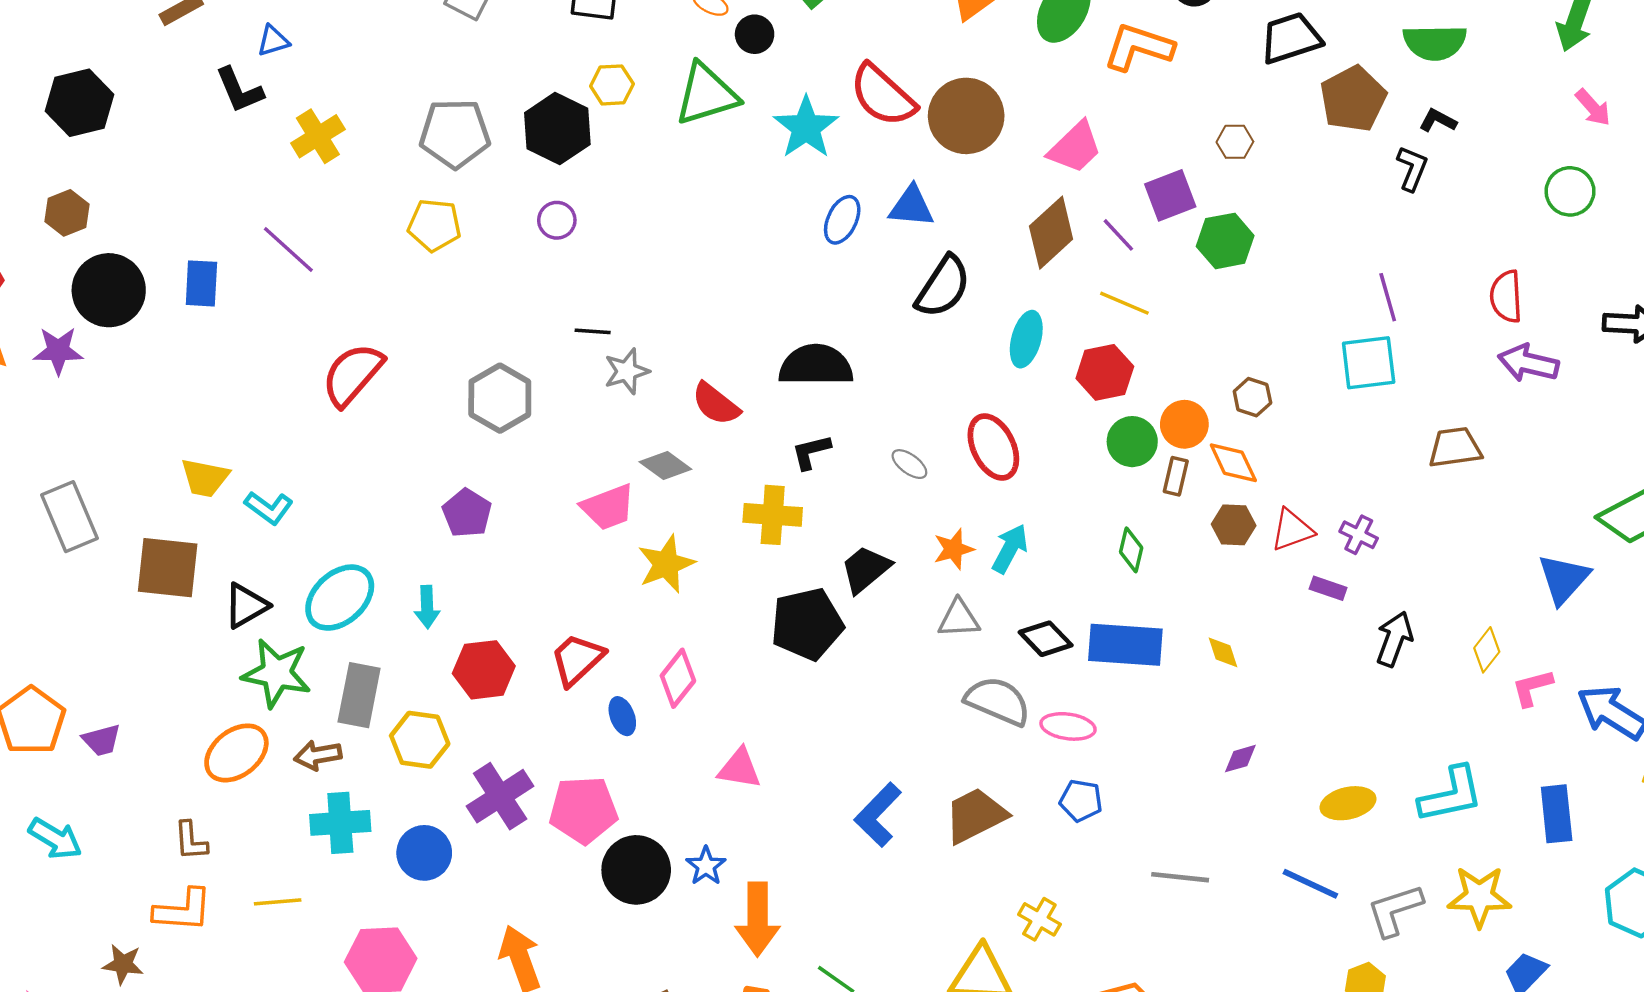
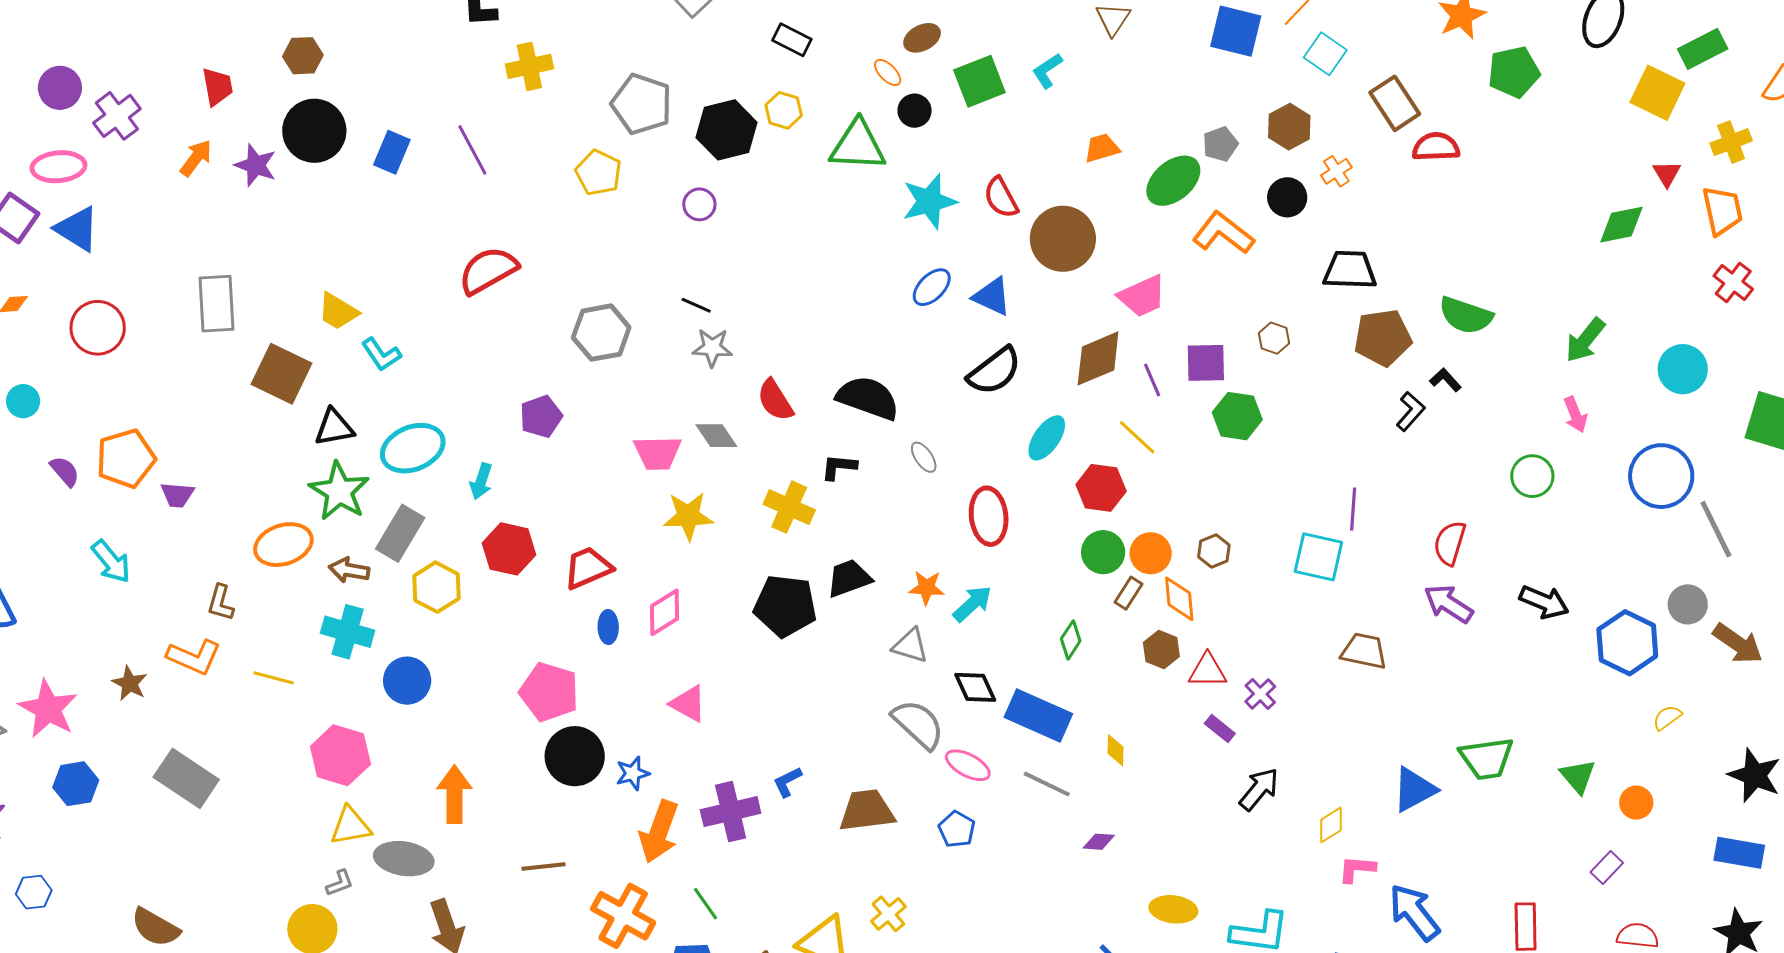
red semicircle: (883, 95) -> (1001, 198), size x0.7
gray ellipse: (909, 464) -> (924, 457), moved
purple cross: (500, 796) -> (731, 812), moved
blue L-shape: (878, 815) -> (787, 782), size x0.6
gray line: (1180, 877) -> (1047, 784), moved

